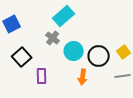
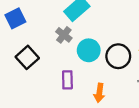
purple rectangle: (42, 76) -> (67, 80), moved
orange arrow: (83, 77) -> (99, 93), moved

